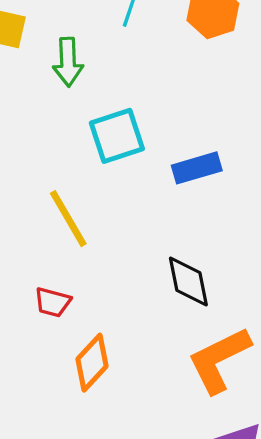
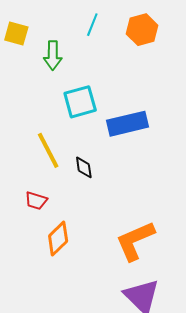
blue rectangle: (197, 168) -> (127, 124), size x1.4
black diamond: (188, 281) -> (84, 167), moved, size x0.7

